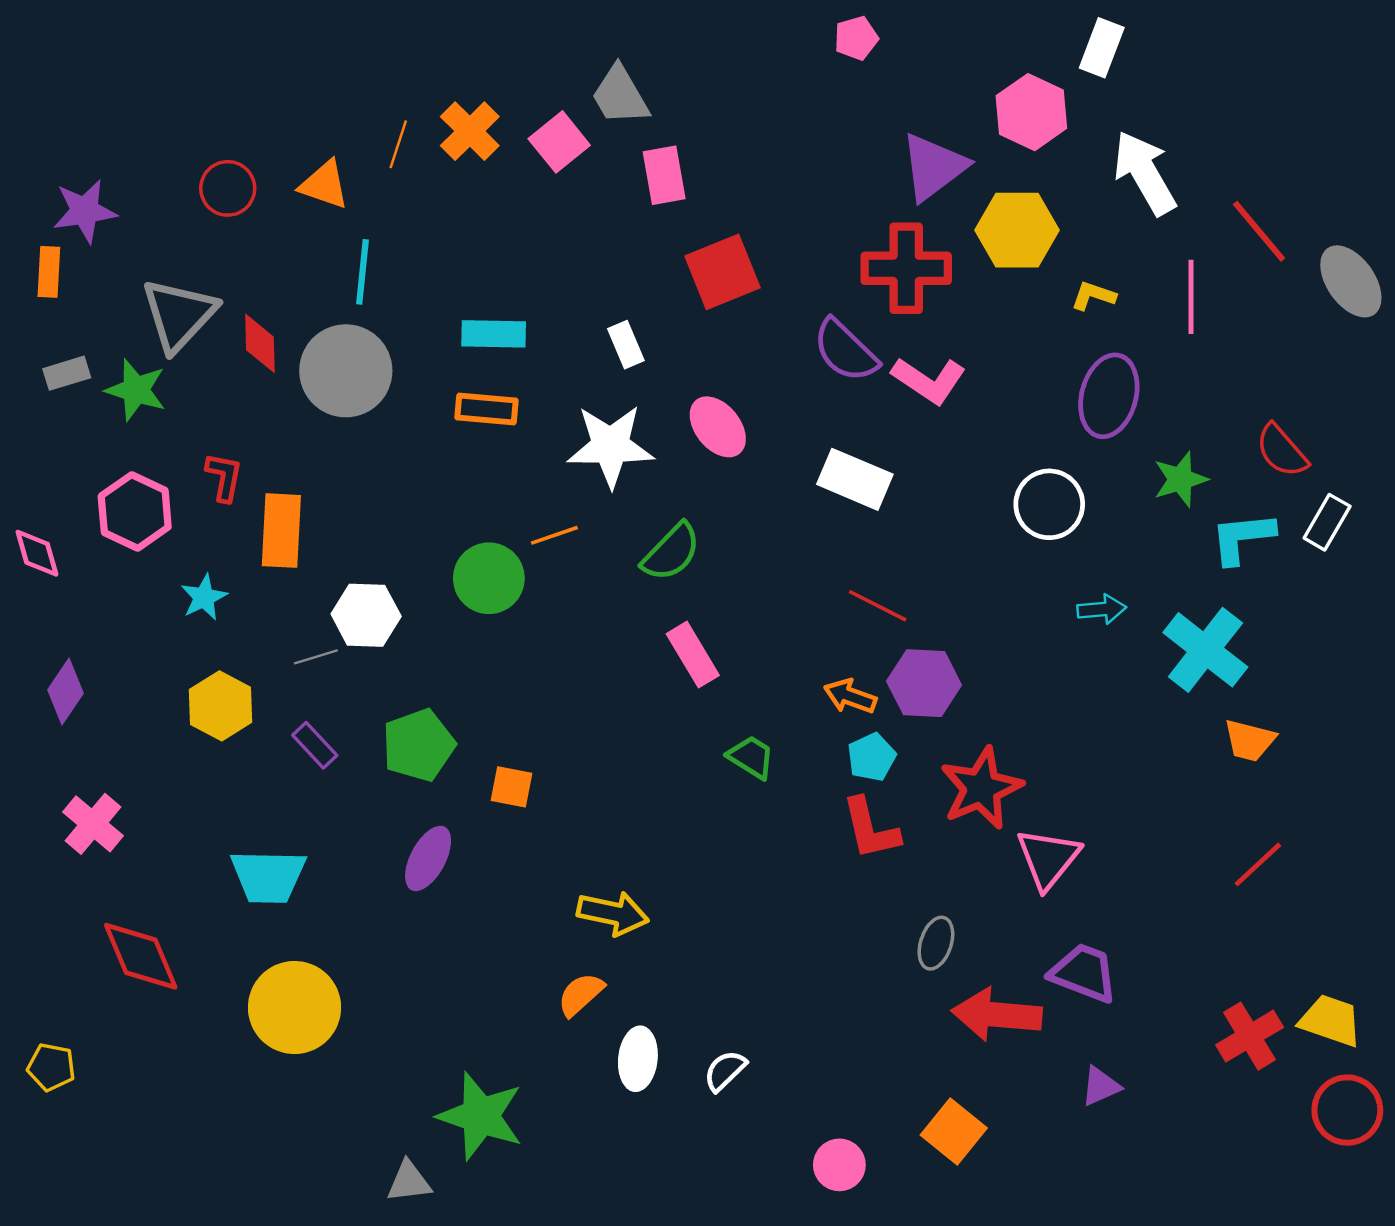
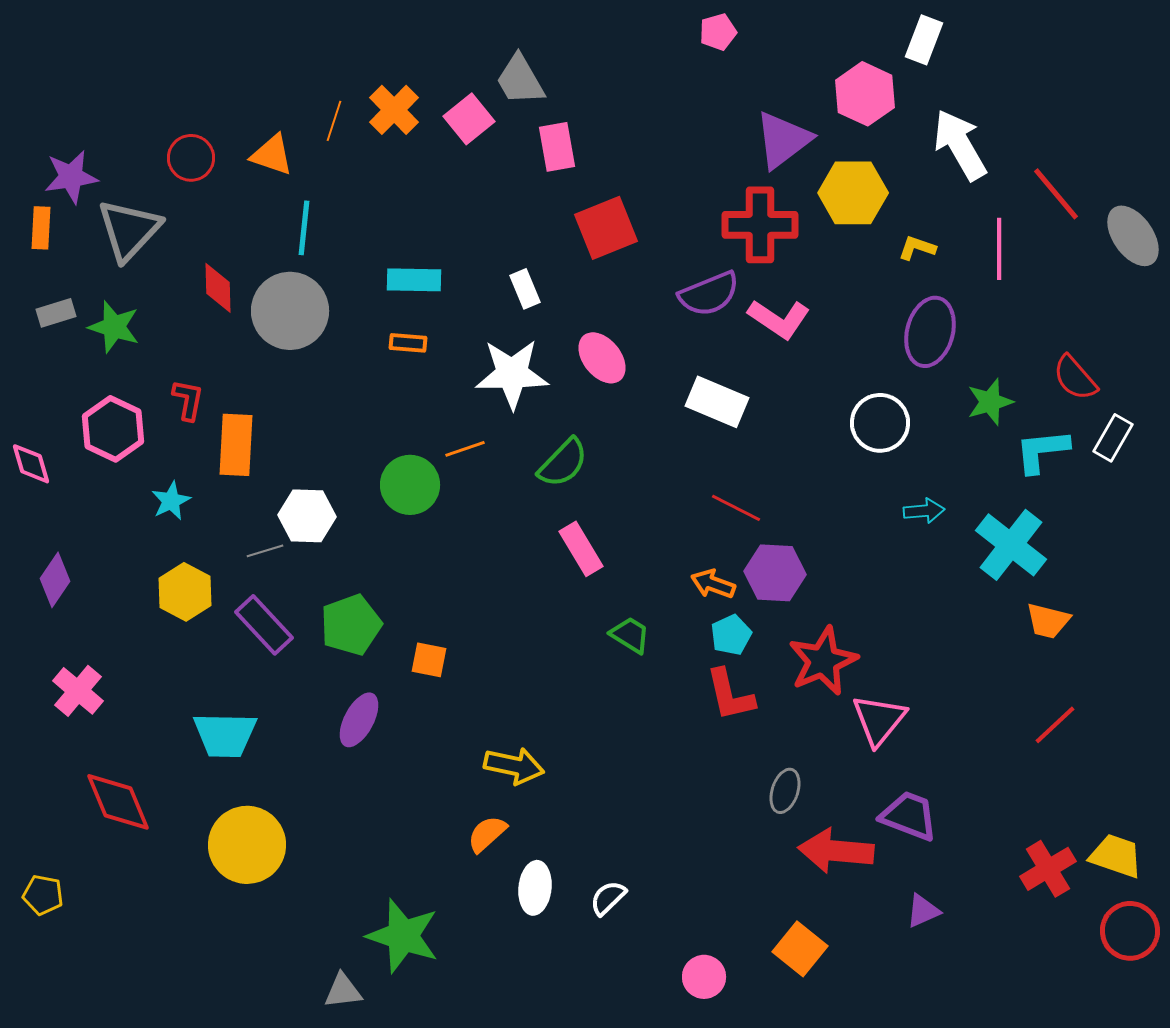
gray triangle: (179, 315) -> (129, 230), moved
purple semicircle: (845, 351) -> (709, 294), turned -66
orange rectangle: (486, 409) -> (408, 343), size x0.7
purple rectangle: (315, 745) -> (264, 625), size x1.5

